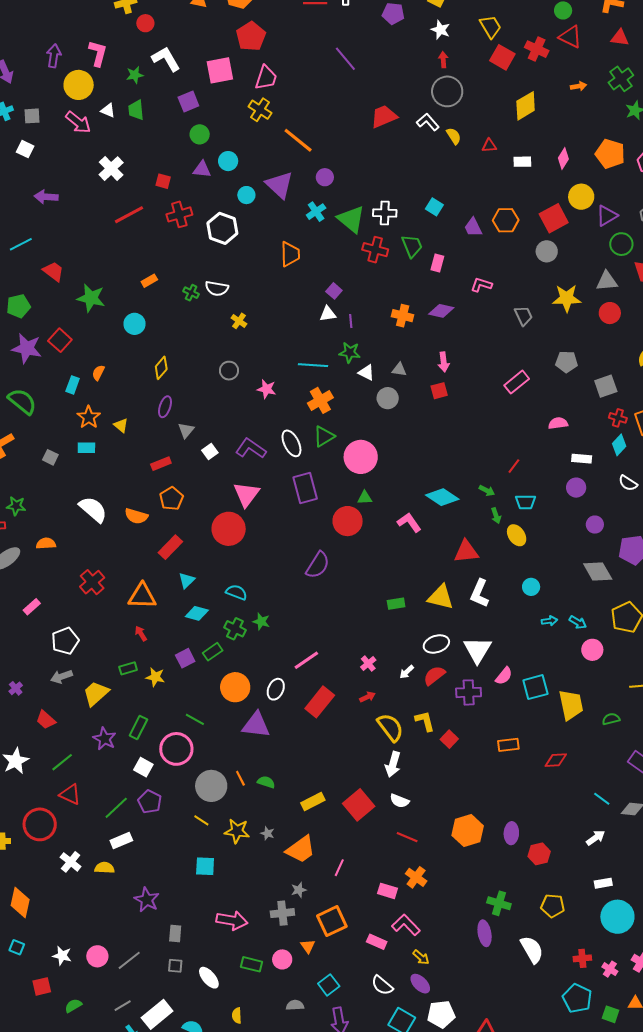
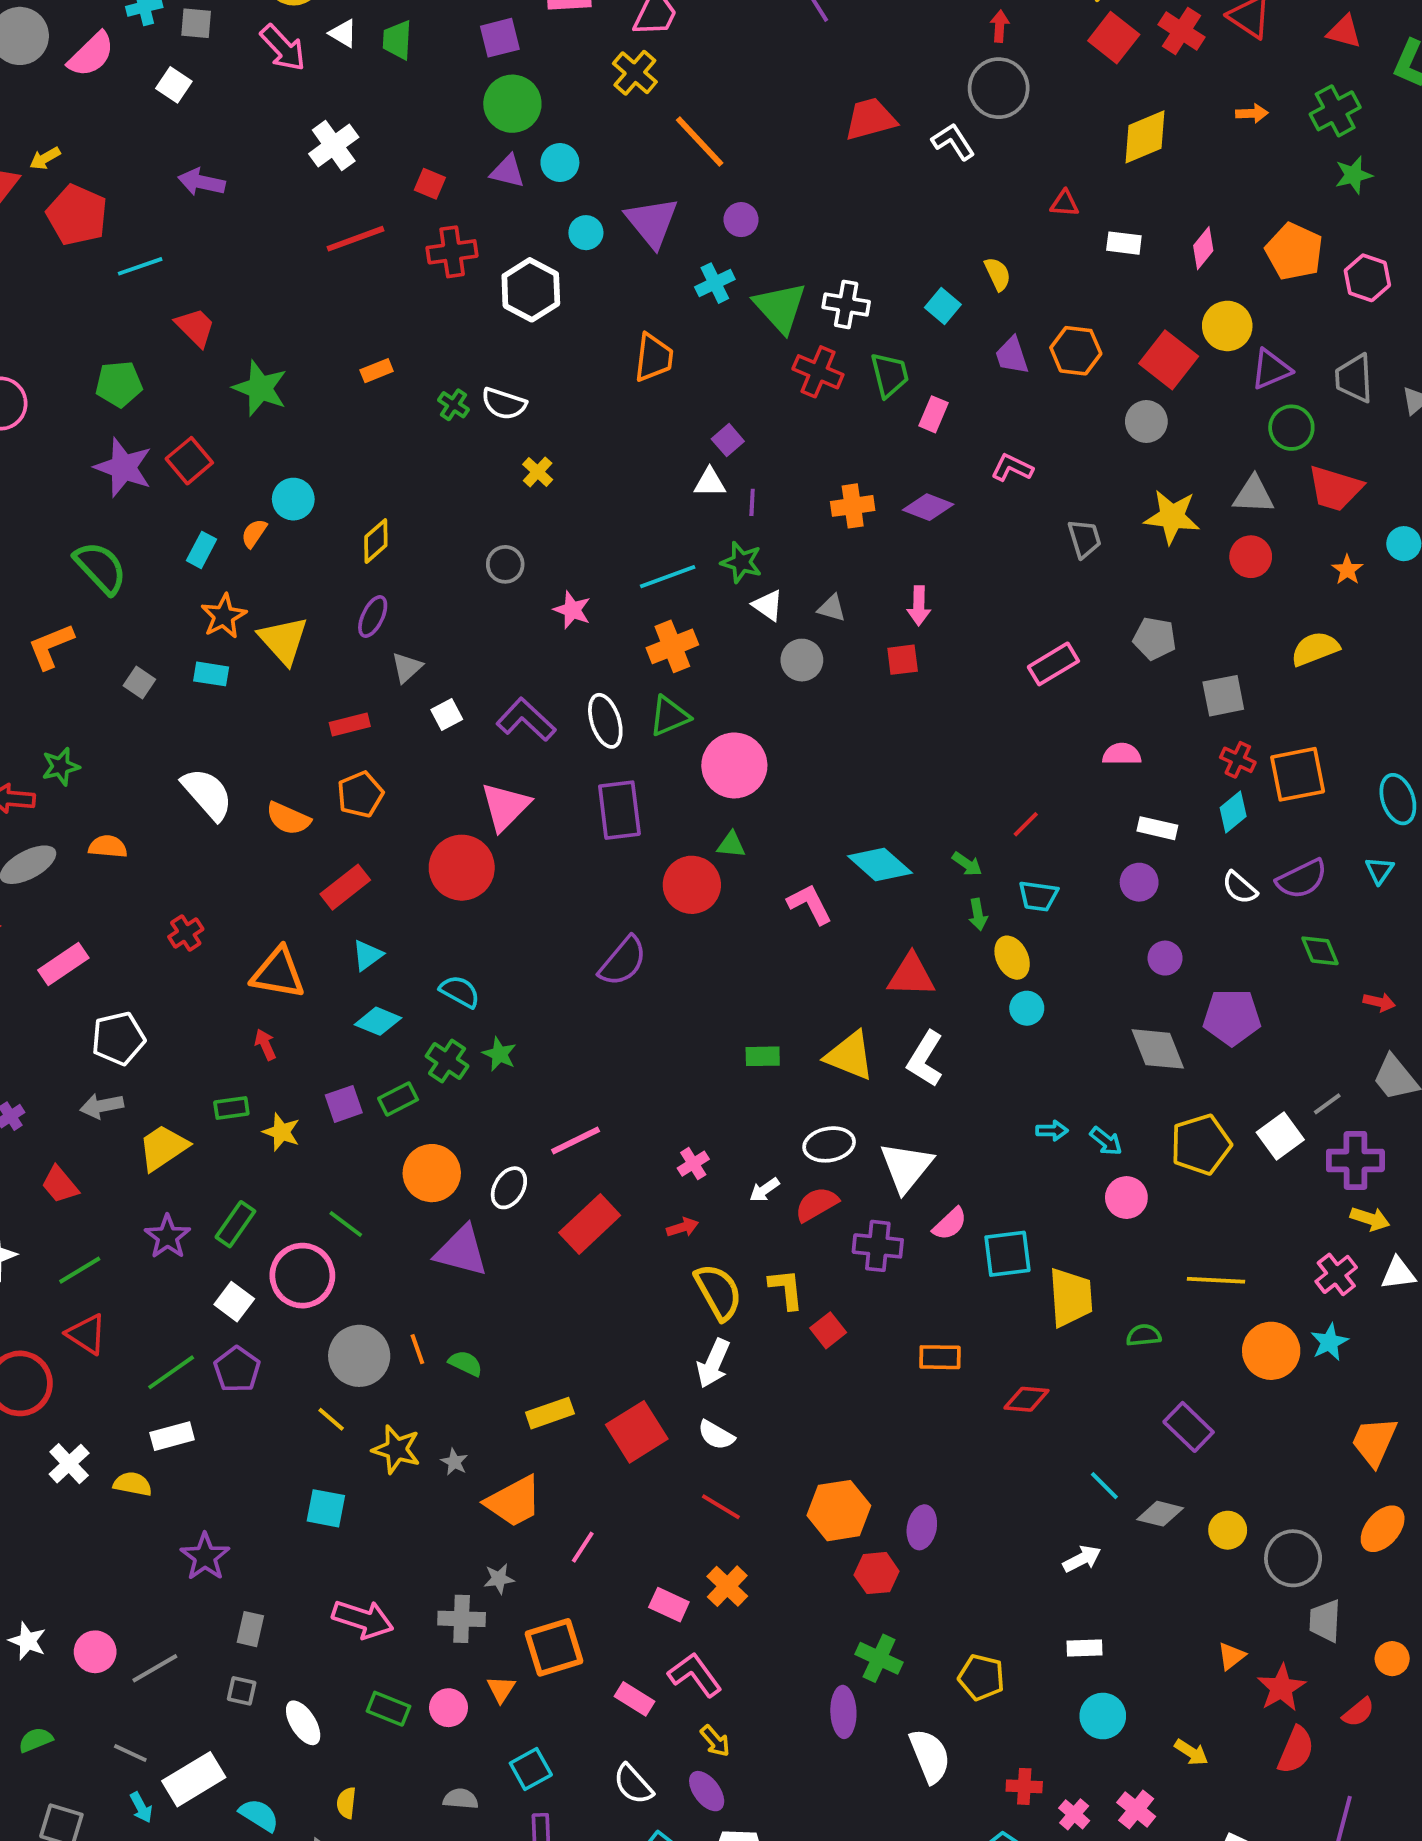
green circle: (200, 134) -> (512, 104), size x1.5
yellow semicircle: (454, 136) -> (998, 274), moved
red square: (554, 218) -> (1169, 360), turned -32
orange cross: (403, 316) -> (853, 506), turned -30
cyan circle: (135, 324) -> (293, 499), moved
cyan line: (313, 365) -> (668, 577), turned -32
yellow triangle: (121, 425) -> (283, 640), size x1.8
green star: (16, 506) -> (61, 766), turned -30
red cross: (92, 582) -> (186, 933), size x0.7
cyan circle: (531, 587) -> (1027, 1008), moved
pink rectangle: (32, 607) -> (63, 964), size x1.4
red hexagon: (539, 854) -> (877, 1573), moved
cyan circle: (617, 917) -> (1103, 1716), size x0.7
gray line: (123, 1006) -> (130, 1753), turned 48

